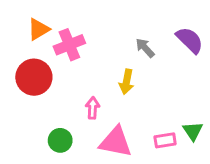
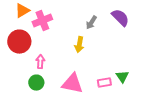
gray arrow: (145, 48) -> (91, 23), turned -104
pink arrow: (93, 108) -> (40, 62), moved

